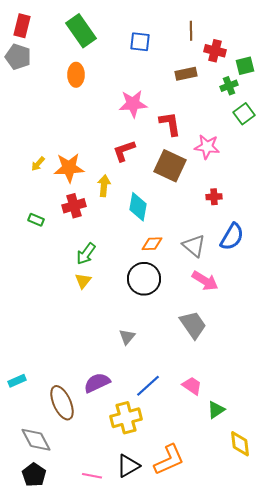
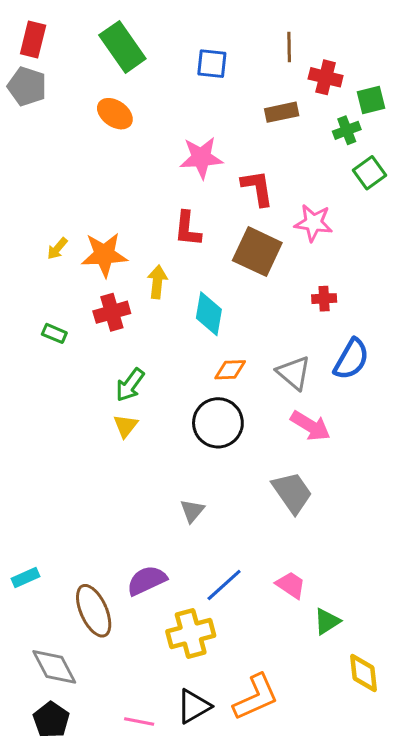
orange ellipse: (76, 75) -> (115, 114), turned -55
red L-shape: (124, 151) -> (188, 229), turned -65

